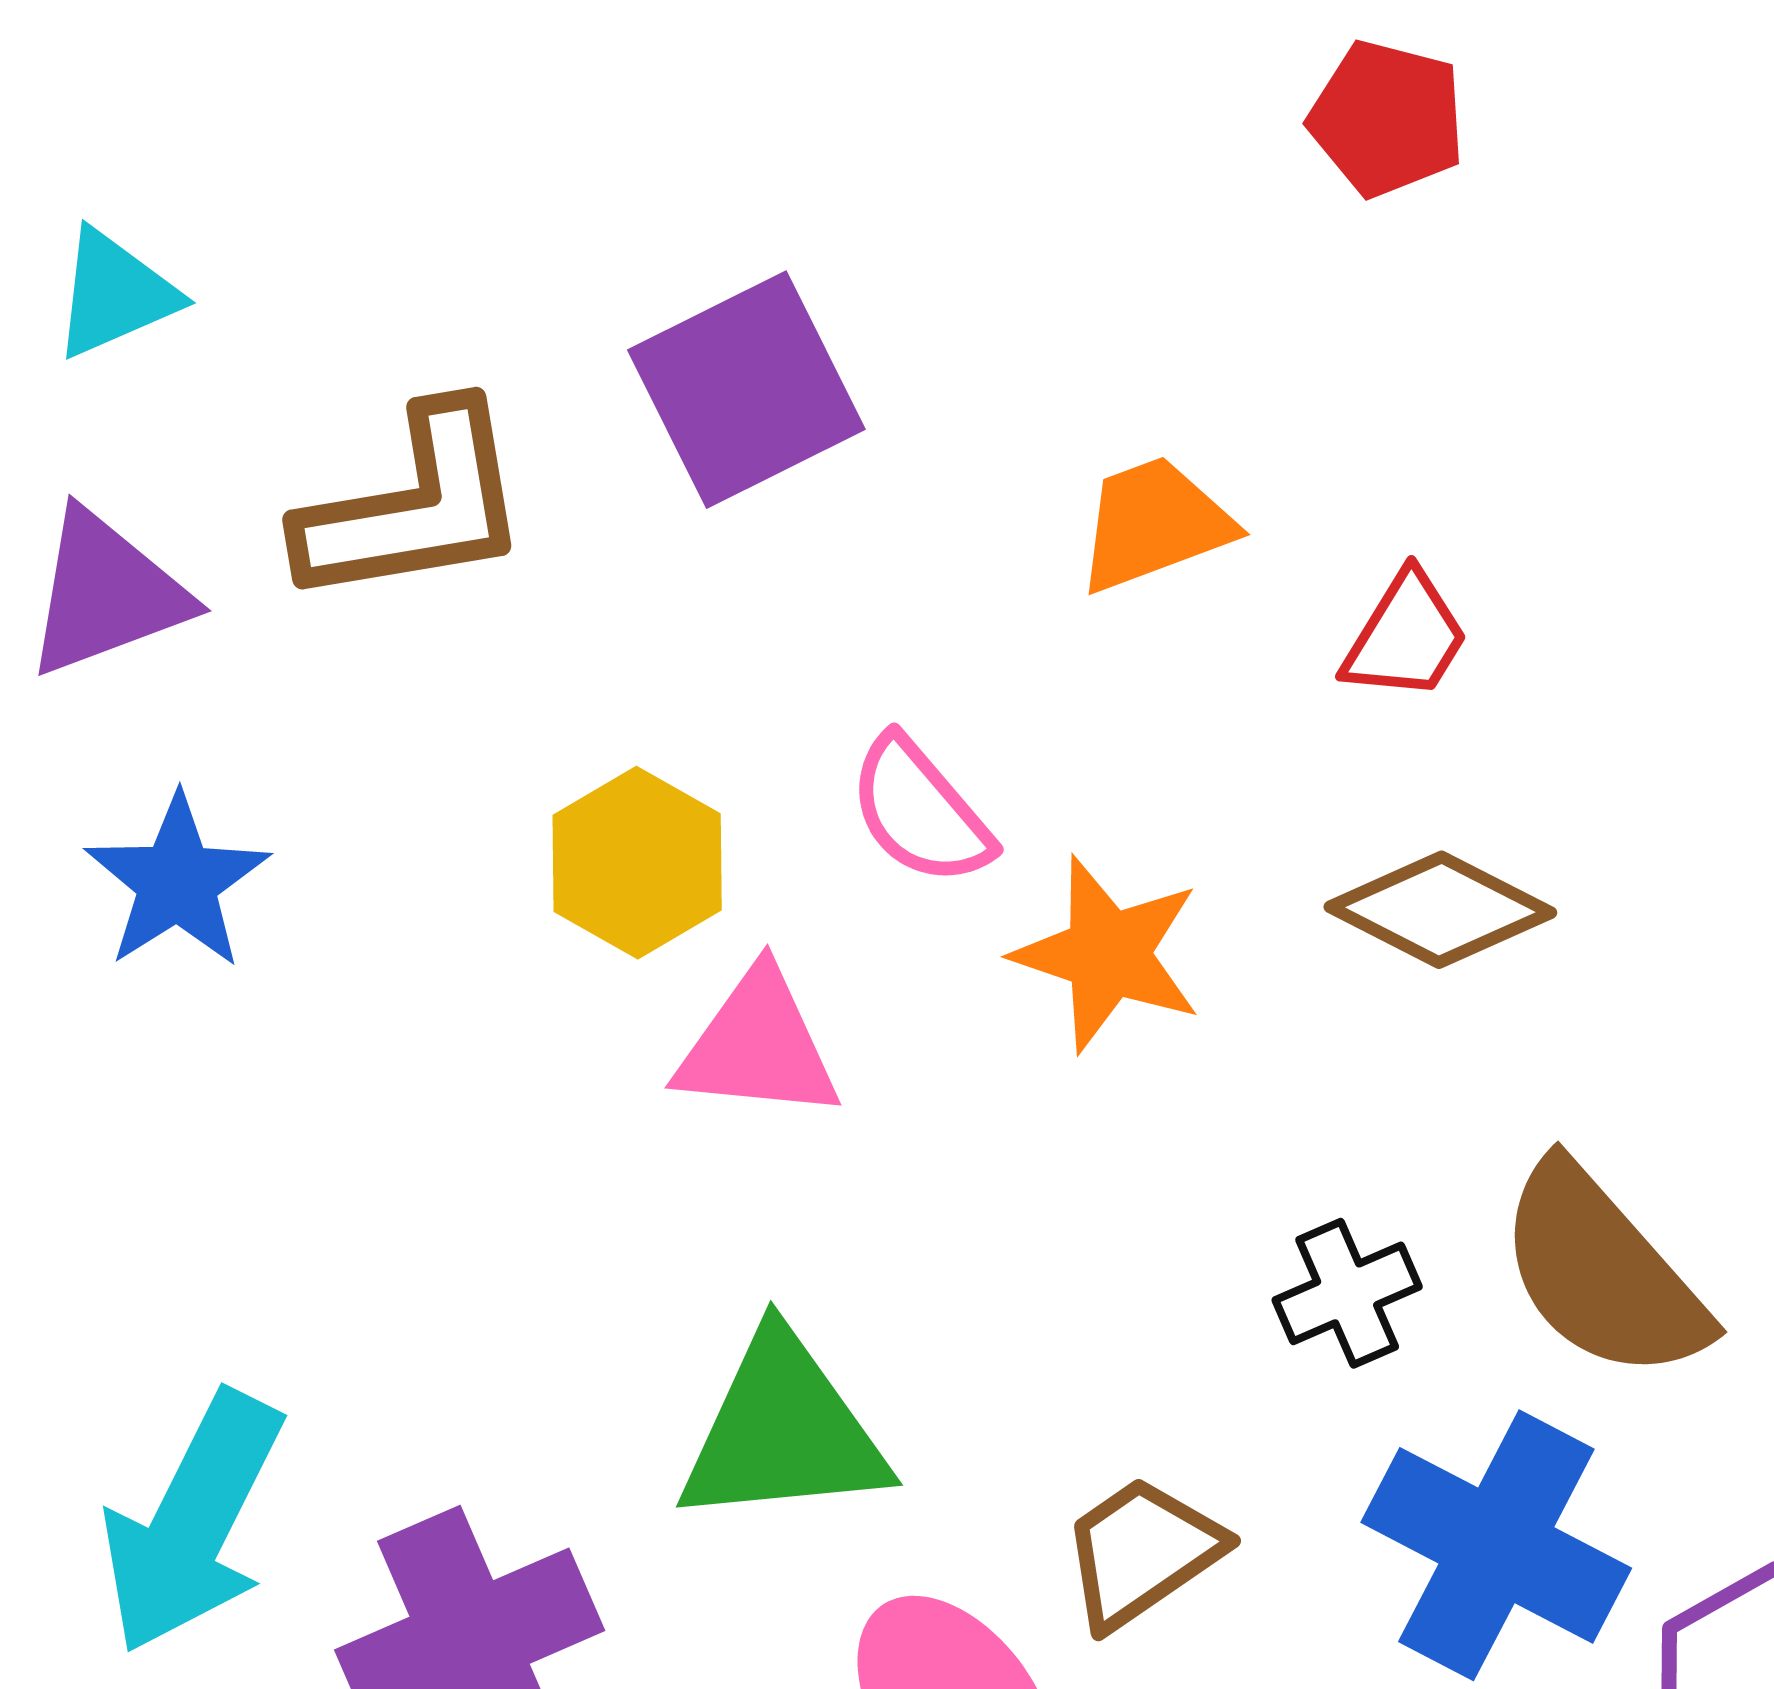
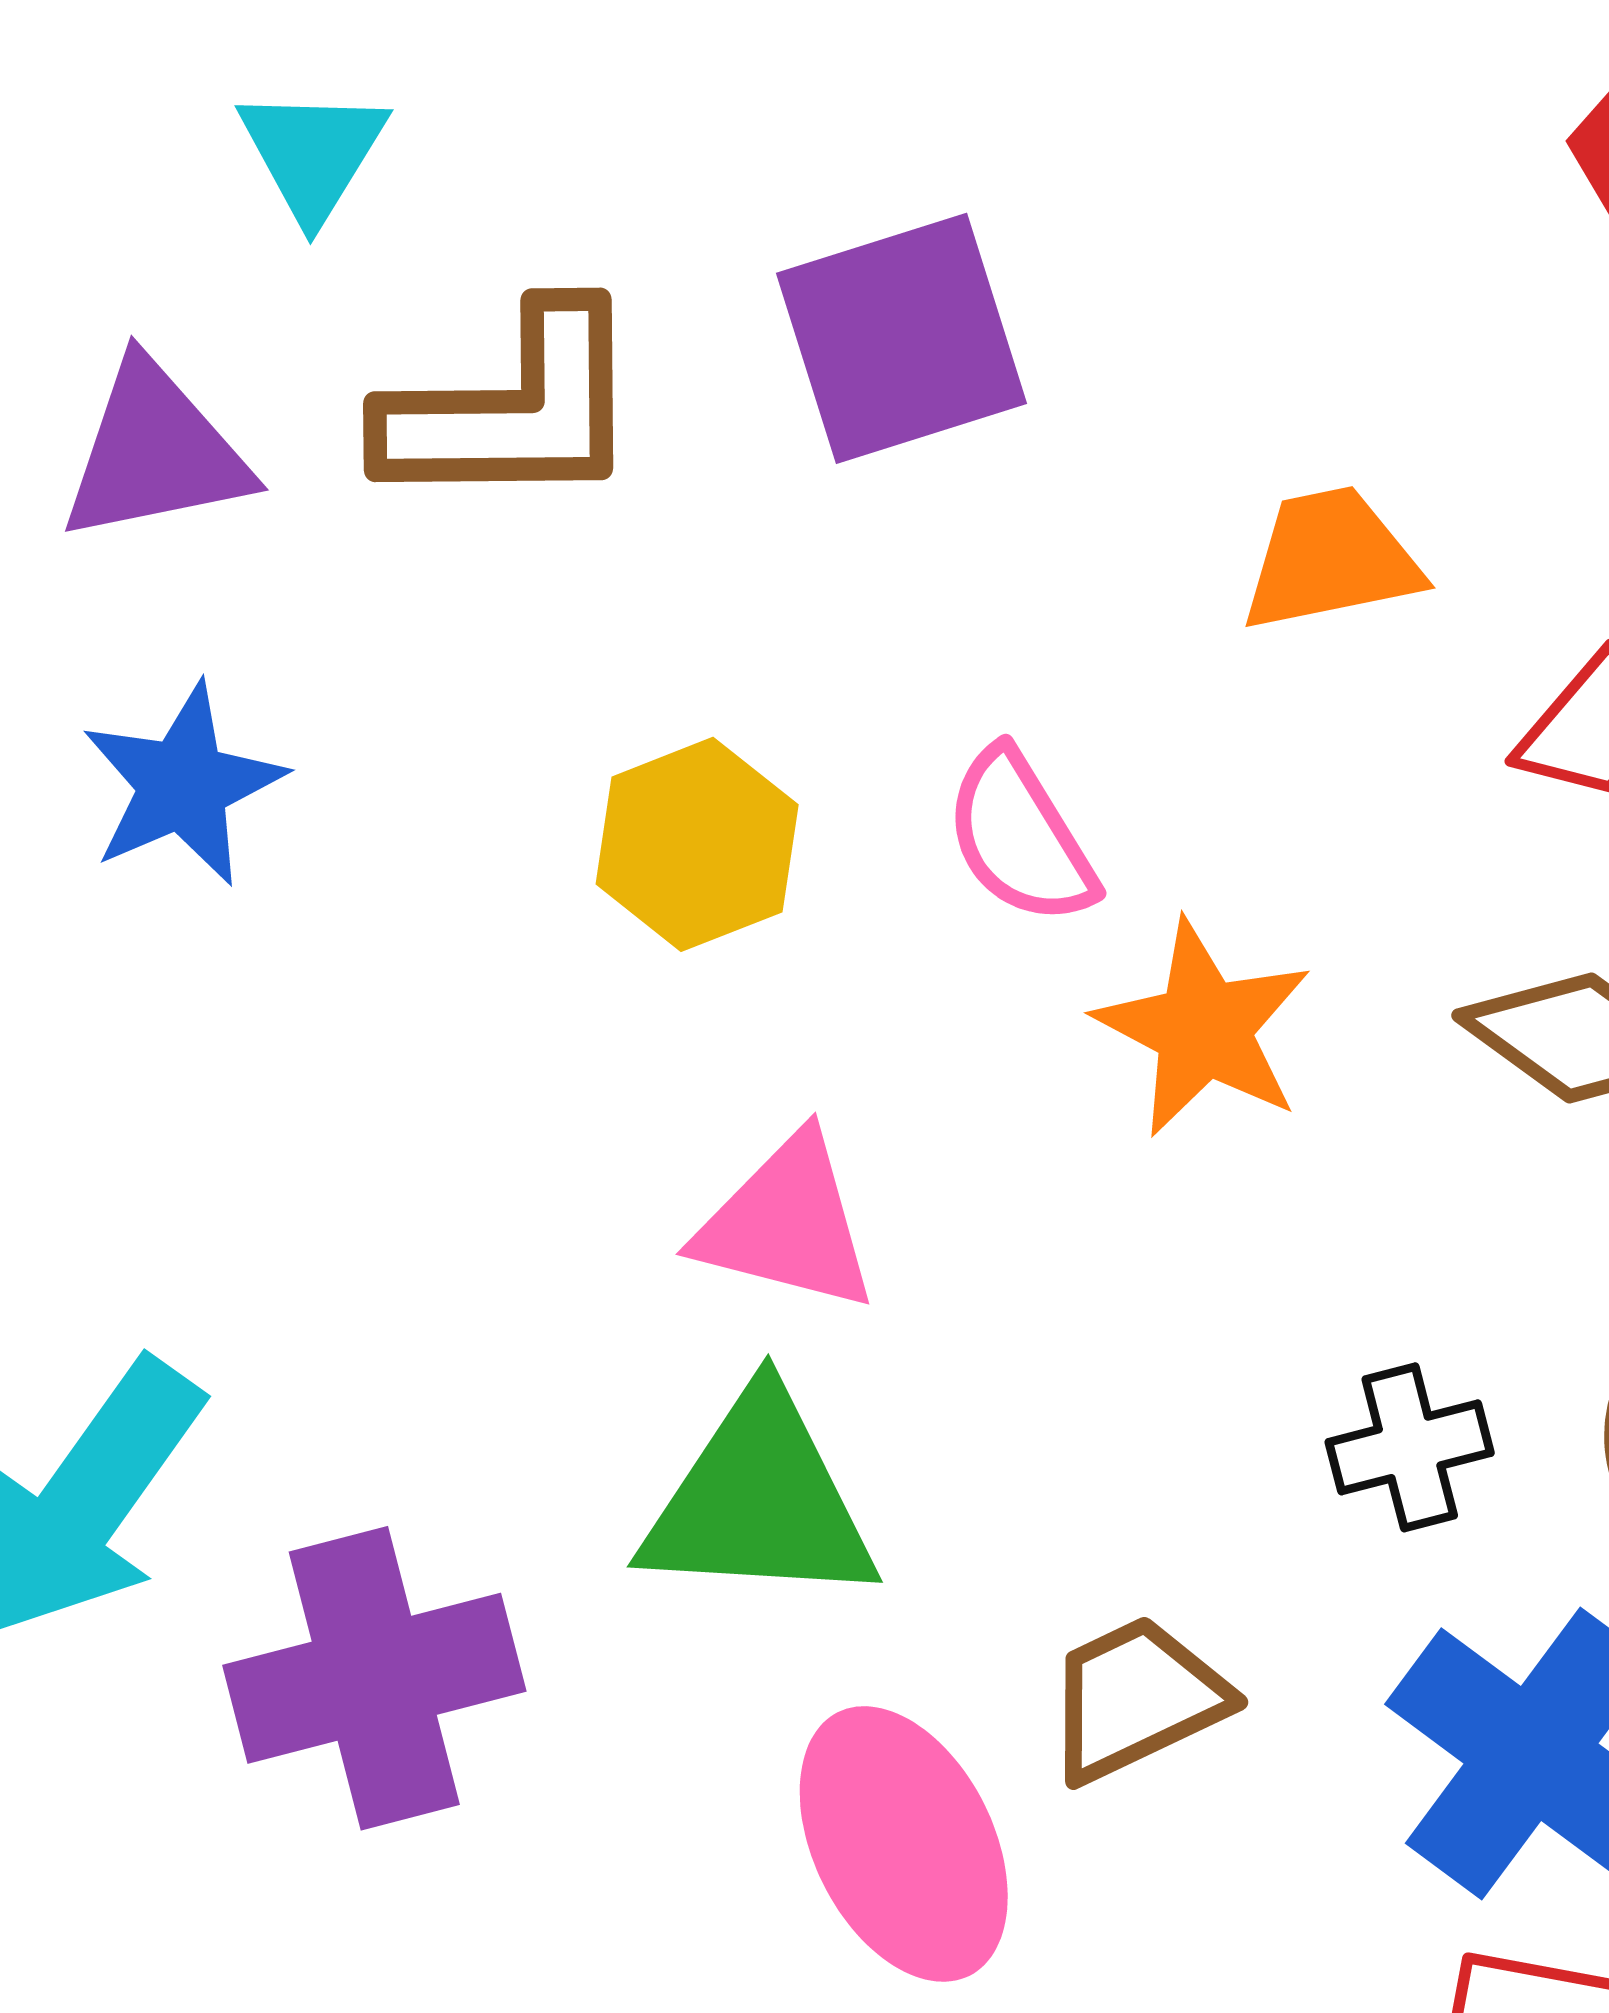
cyan triangle: (115, 294) -> (313, 153), moved, turned -44
pink triangle: (758, 1046) -> (787, 1224), moved

